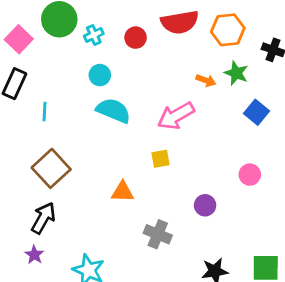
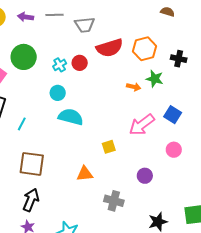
cyan cross: (94, 35) -> (60, 65), moved
cyan line: (45, 111) -> (22, 124), turned 32
blue square: (256, 112) -> (173, 115), moved
pink arrow: (176, 116) -> (142, 125), moved
brown square: (51, 168) -> (32, 164), turned -32

